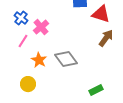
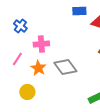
pink cross: (41, 27) -> (41, 44), moved, turned 35
pink line: (23, 41) -> (17, 59), moved

